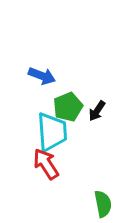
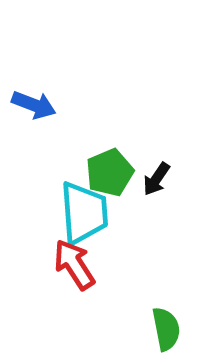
blue arrow: (42, 76) -> (34, 105), moved

